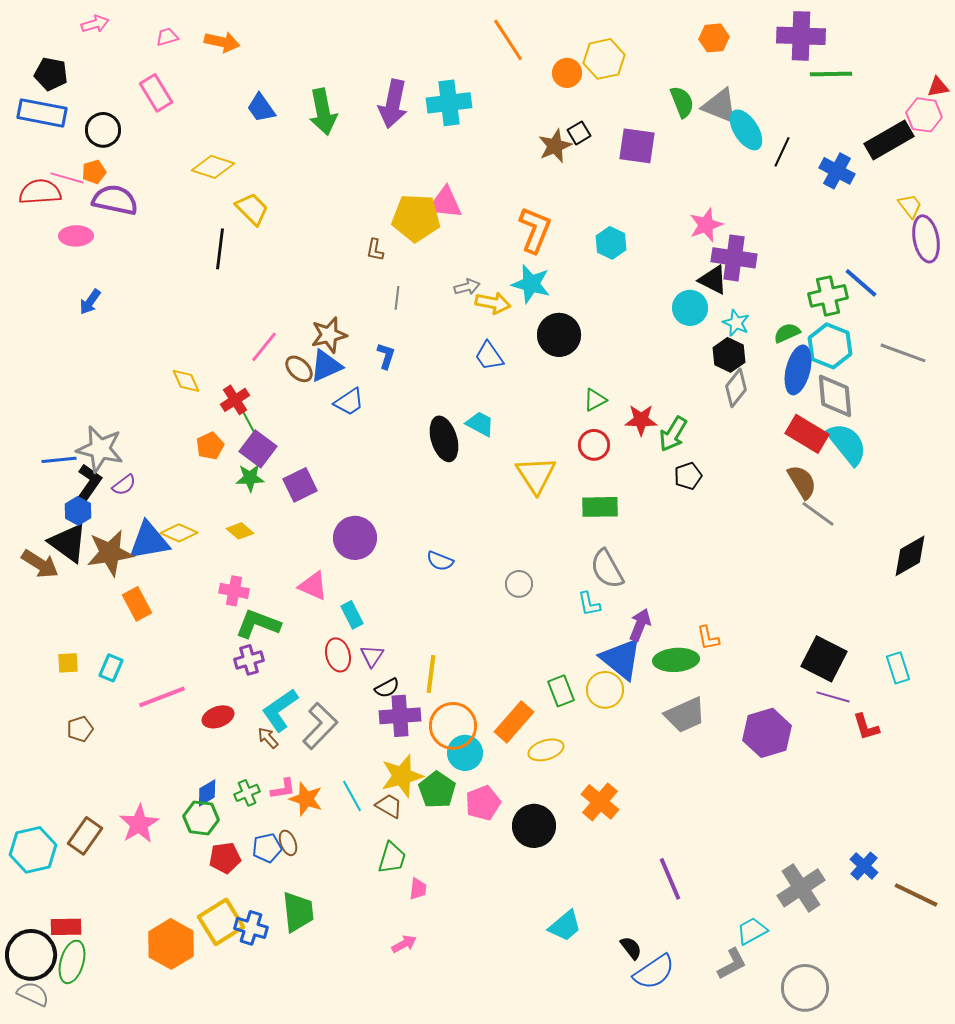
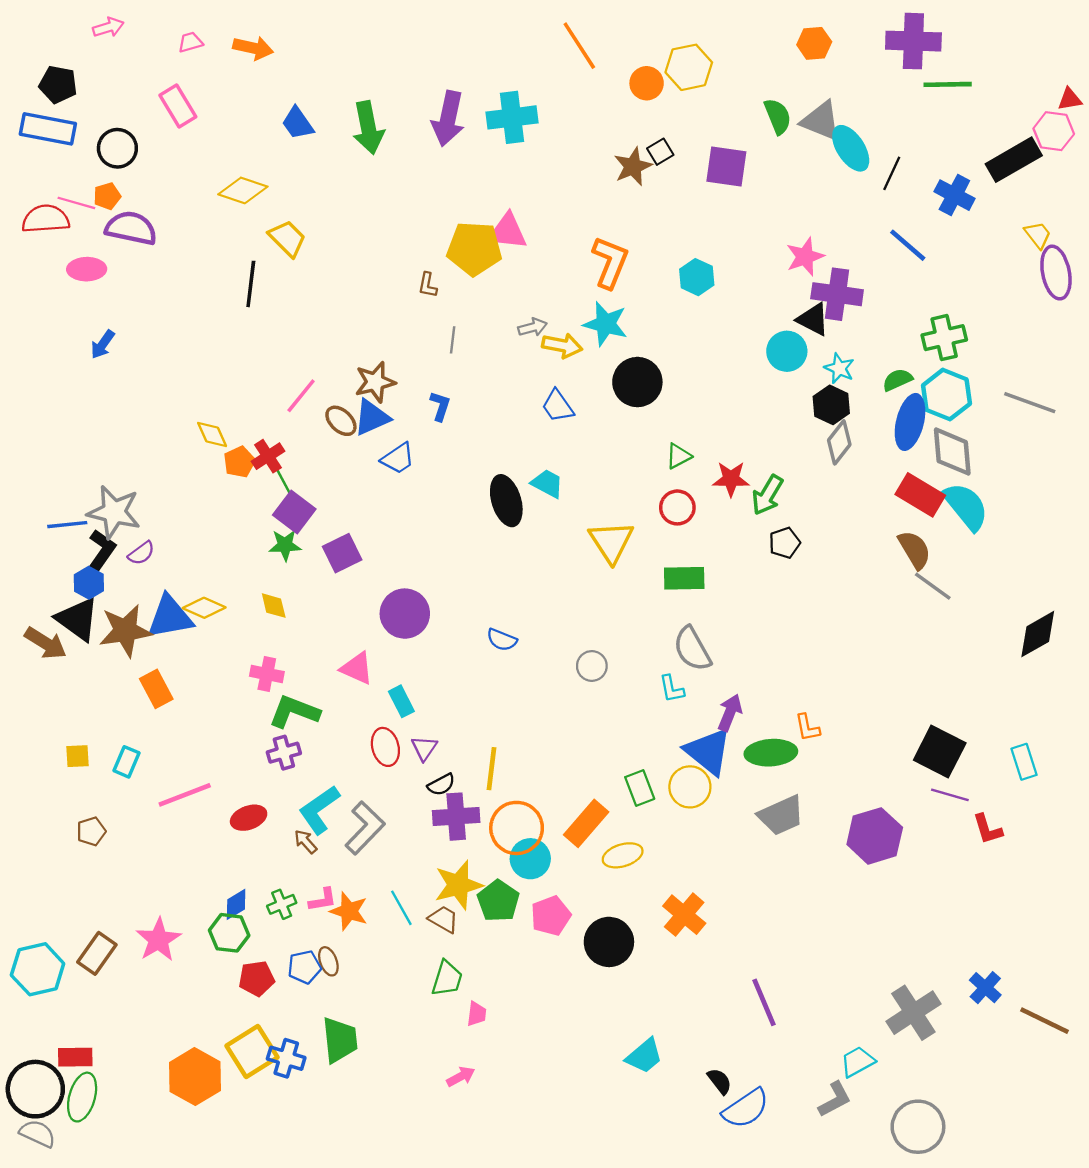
blue line: (861, 283) -> (908, 245), moved
orange pentagon: (210, 446) -> (239, 462), moved
yellow diamond: (240, 531) -> (274, 606), turned 36

